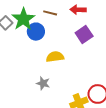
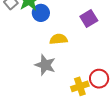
gray star: (43, 83) -> (45, 65), size x1.5

